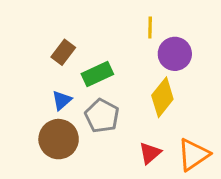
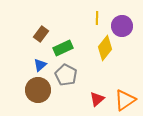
purple circle: (175, 54) -> (122, 26), moved
yellow diamond: (162, 97) -> (105, 48), moved

